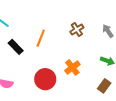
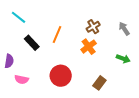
orange cross: (72, 67) -> (89, 47), moved
brown rectangle: (104, 86) -> (99, 83), moved

